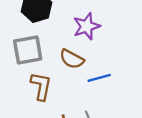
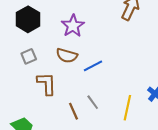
gray square: (28, 50) -> (29, 56), size x0.6

